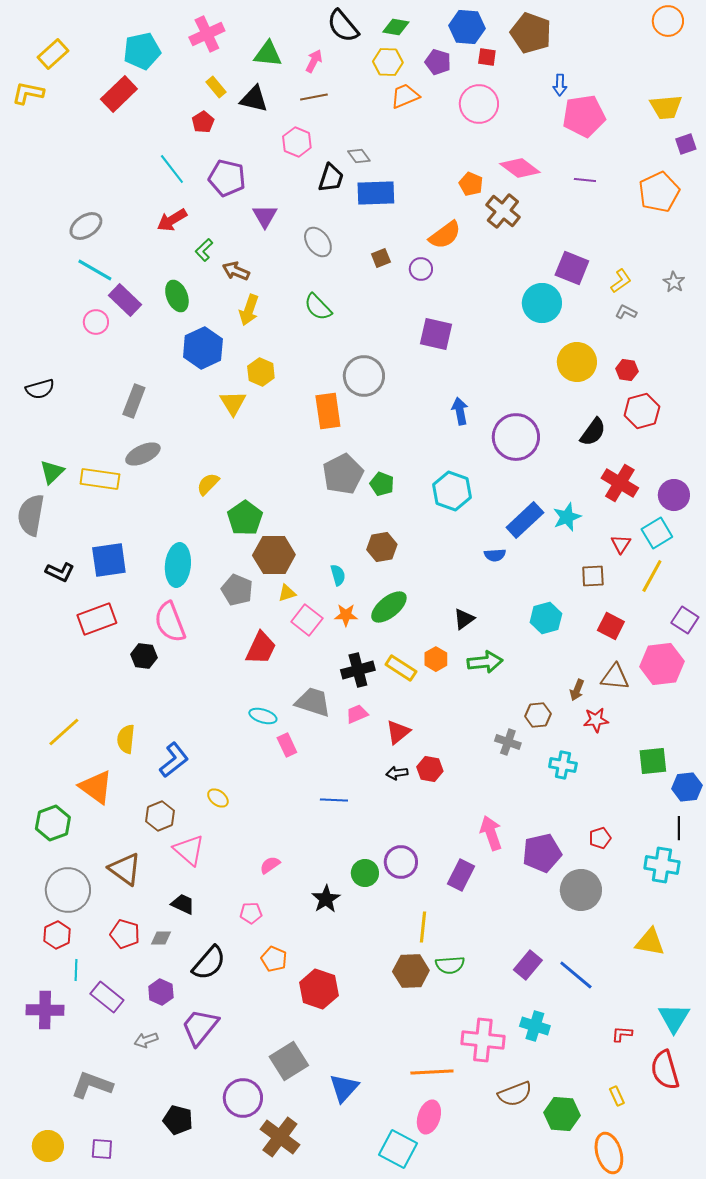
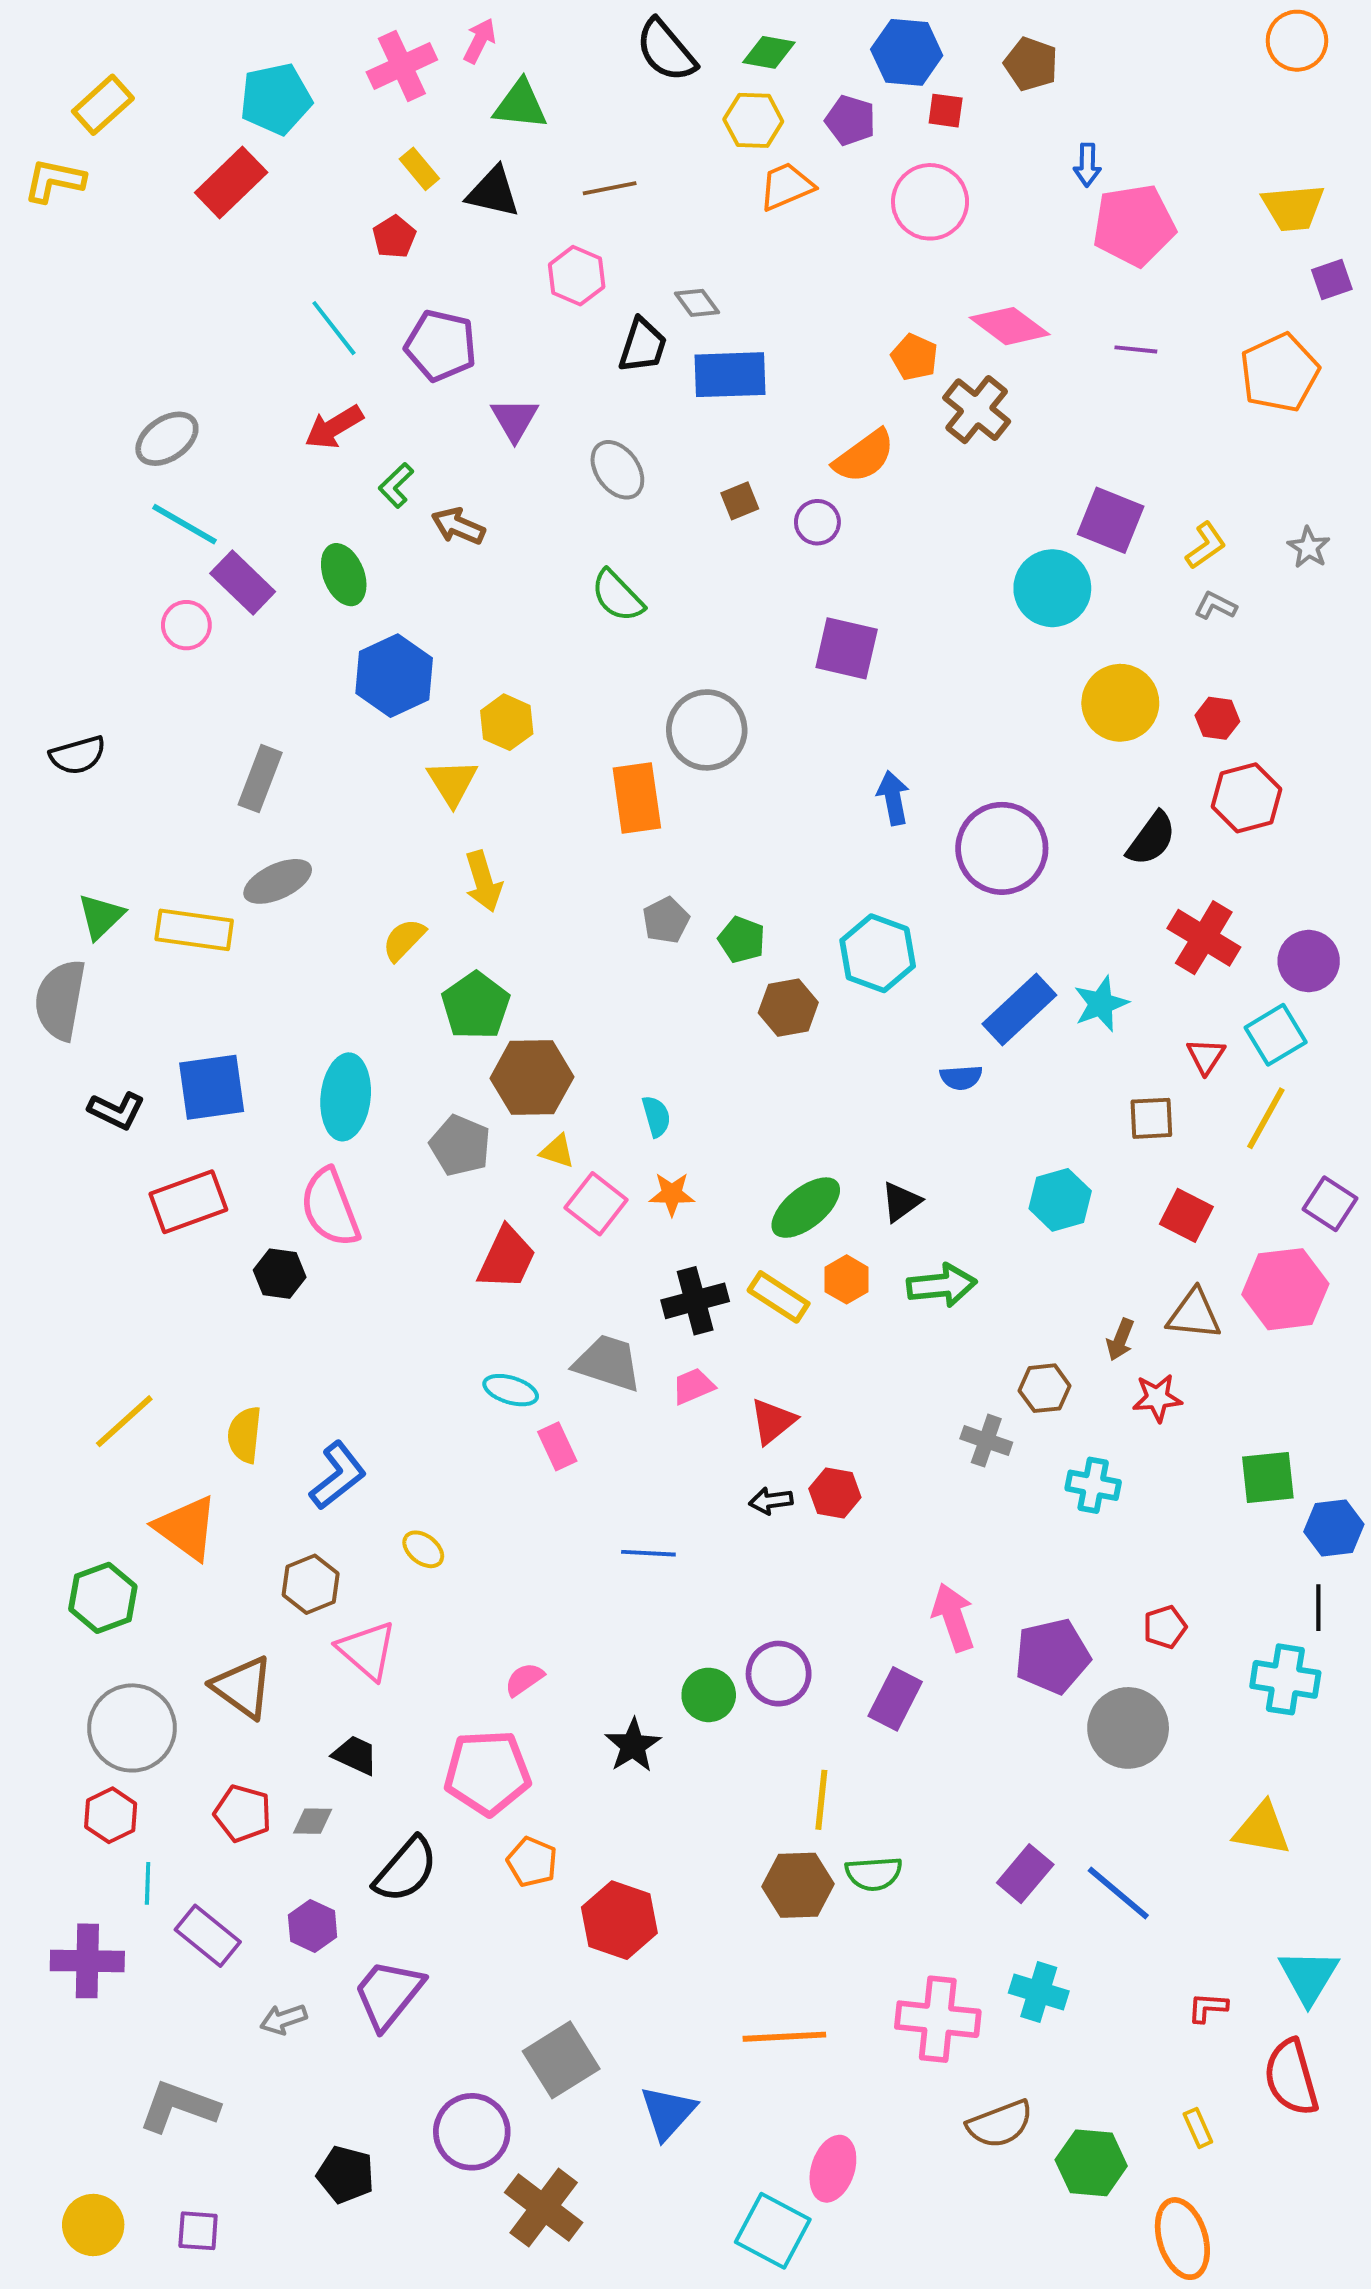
brown pentagon: (531, 33) -> (1031, 64), size x0.7
pink arrow: (314, 61) -> (480, 41), moved
yellow arrow: (249, 310) -> (483, 881), moved, turned -36
gray pentagon: (343, 474) -> (666, 920), size x0.6
brown hexagon: (382, 547) -> (788, 1008), moved
yellow triangle: (287, 593) -> (557, 1151), turned 36
green ellipse: (389, 607) -> (806, 1208), moved
pink pentagon: (251, 913) -> (487, 1773), size x2.0
orange line: (432, 1072) -> (784, 2037), moved

